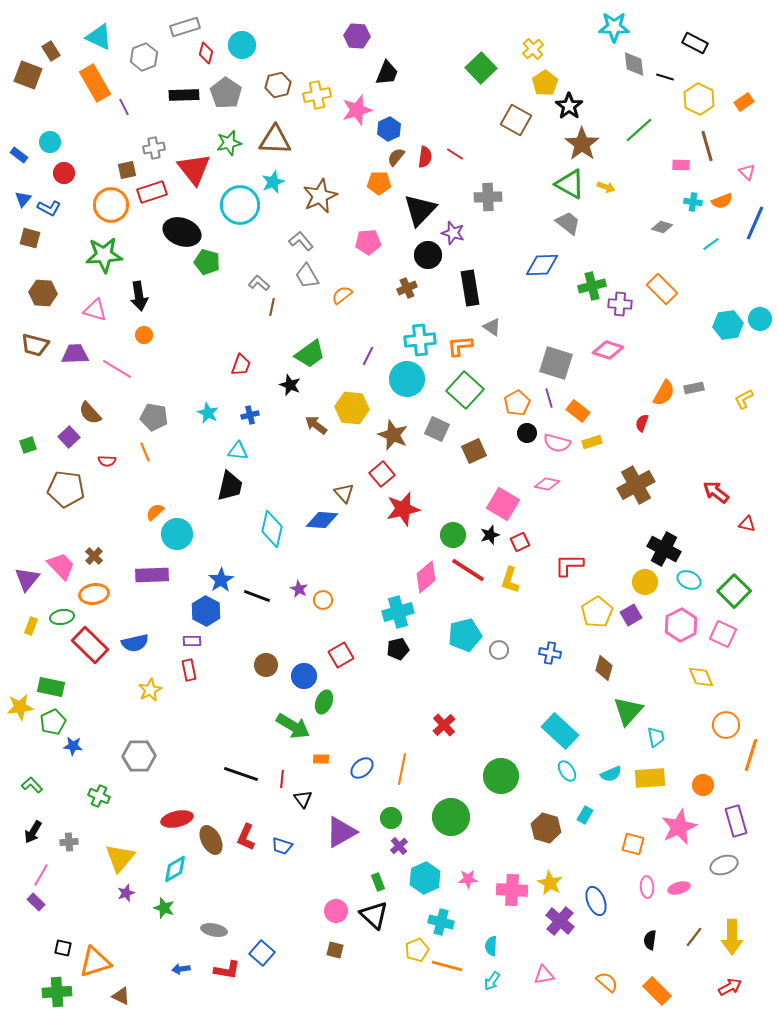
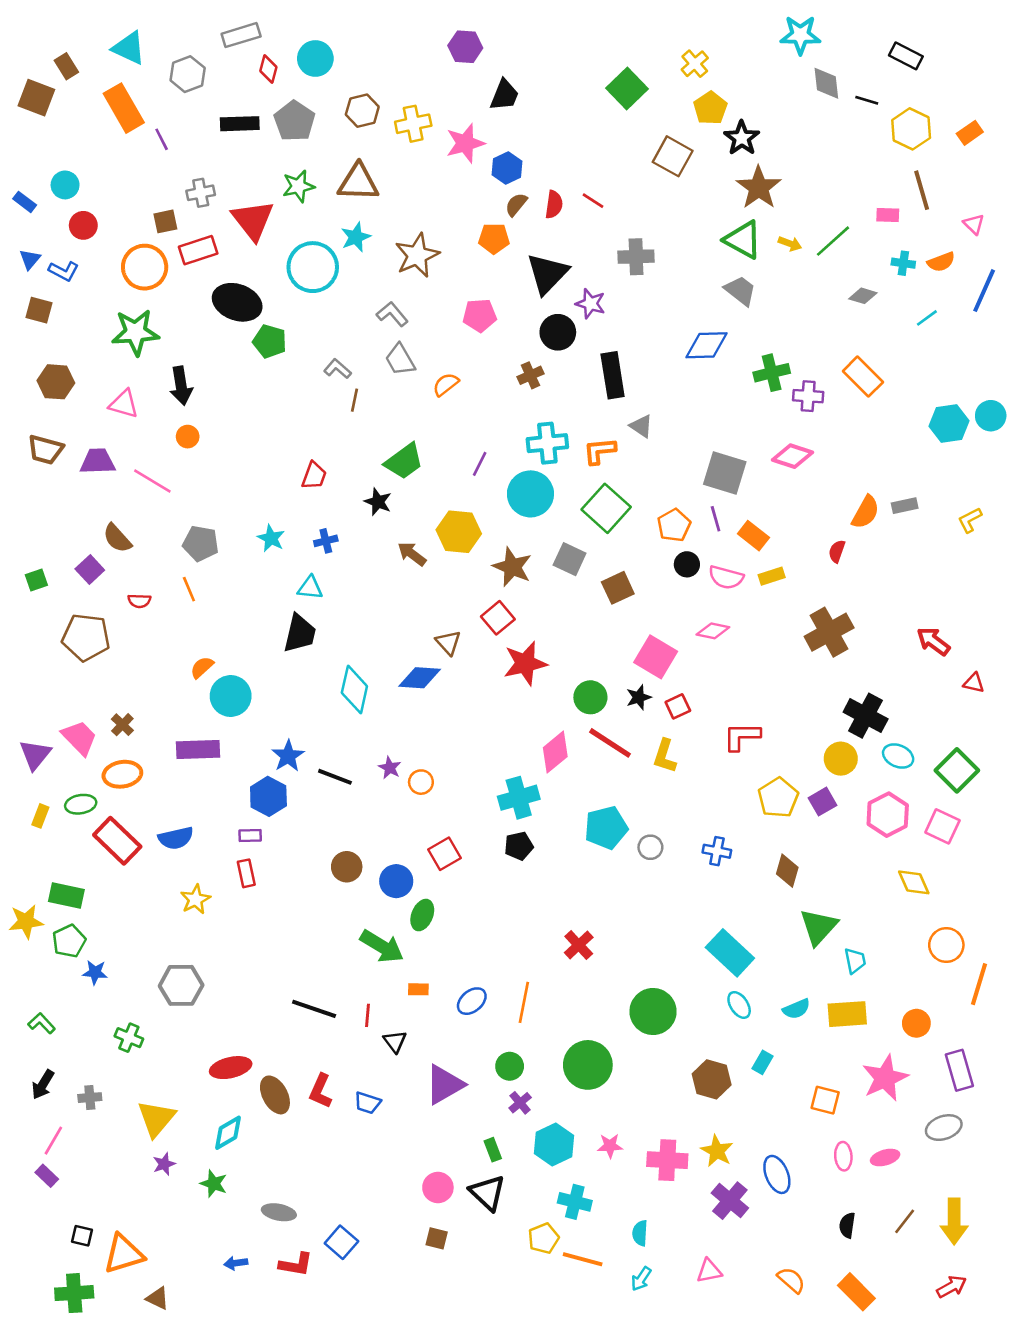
green line: (639, 130) -> (833, 241), moved

